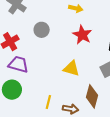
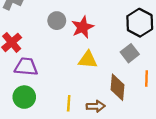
gray circle: (42, 30) -> (57, 21), moved
red star: (82, 35) -> (83, 27), moved, turned 30

